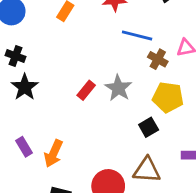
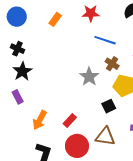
brown cross: (158, 59) -> (112, 64), moved
red rectangle: (86, 90) -> (70, 120), moved
purple rectangle: (24, 147) -> (18, 97), moved

